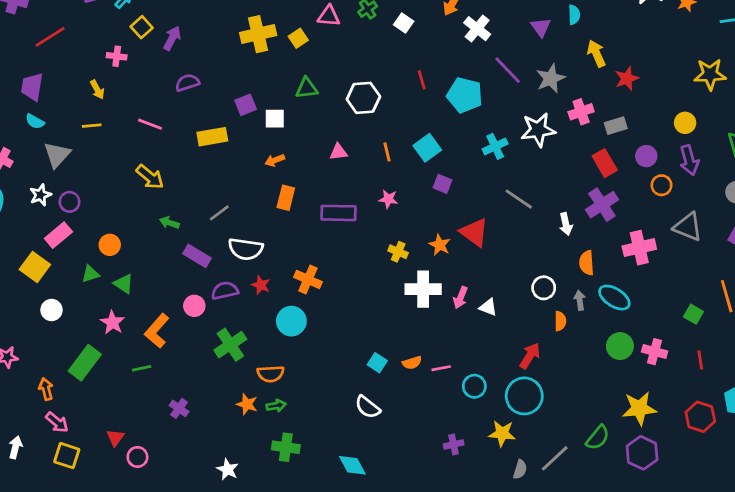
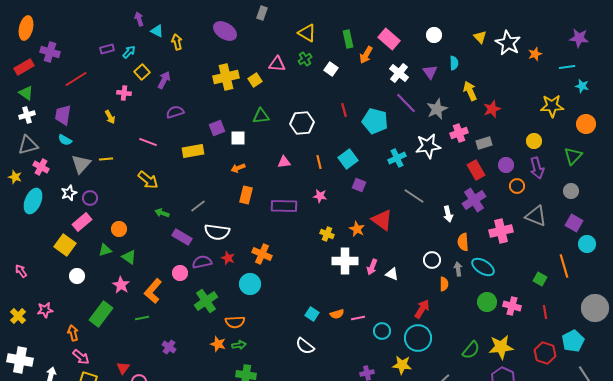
white cross: (477, 29) -> (399, 73), moved
yellow line: (92, 126) -> (106, 159), moved
green semicircle: (598, 438) -> (471, 350), moved

